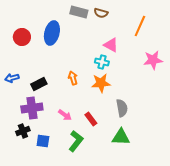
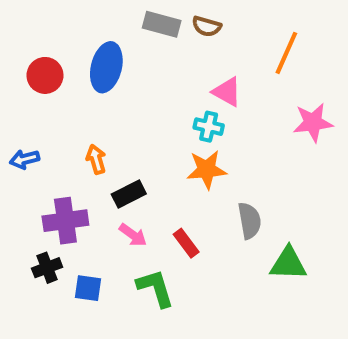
orange arrow: (73, 78) -> (96, 159), moved
black rectangle: (39, 84) -> (129, 194), moved
green triangle: (121, 137) -> (288, 264), moved
green L-shape: (76, 141) -> (155, 288), turned -55

